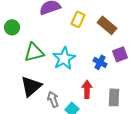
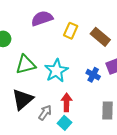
red arrow: (87, 89) -> (67, 102), moved
gray arrow: (53, 99) -> (45, 113), turned 56

